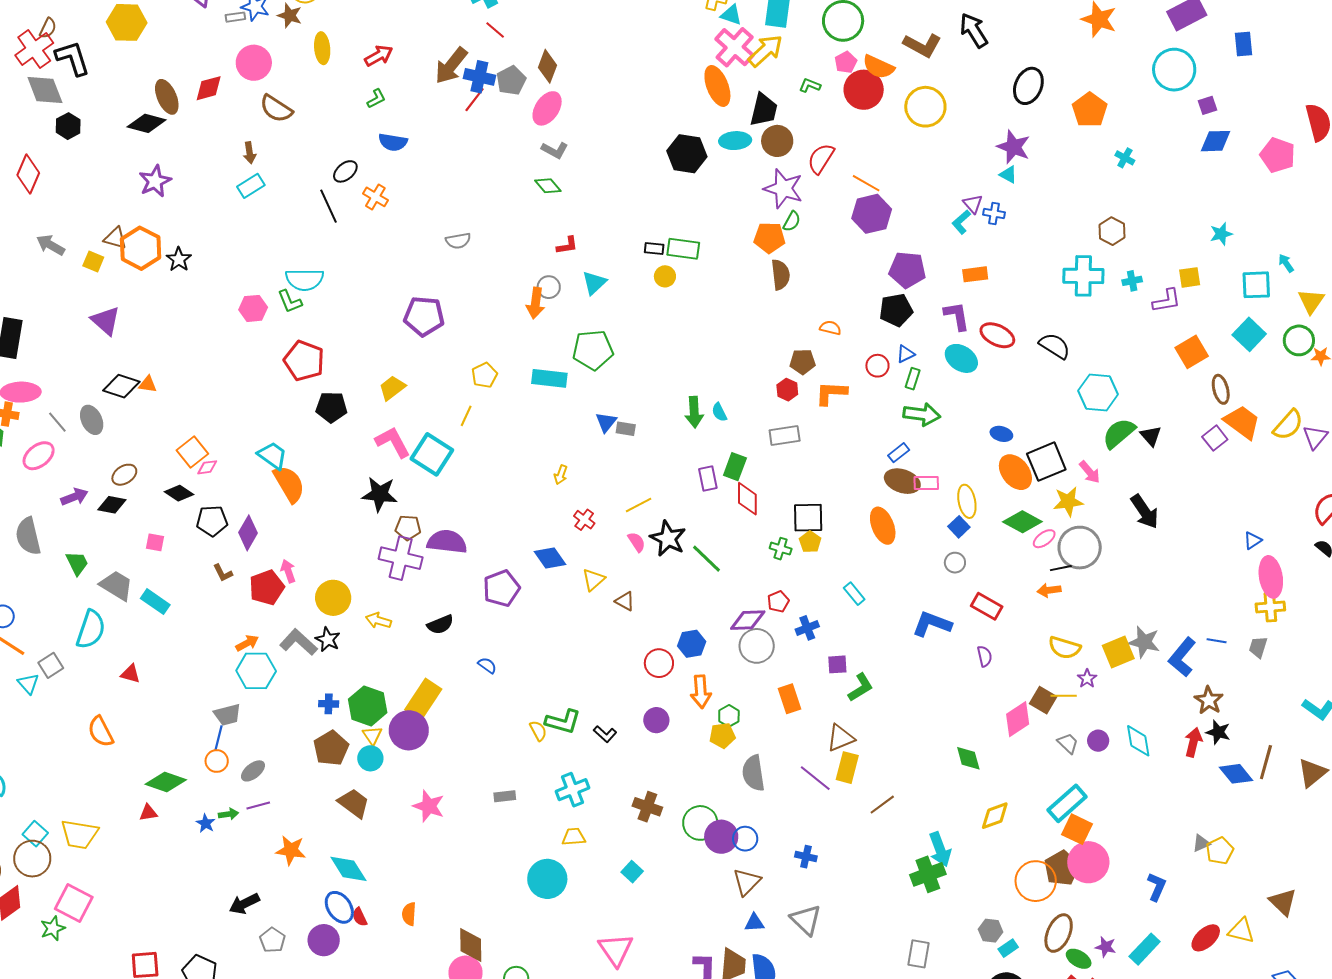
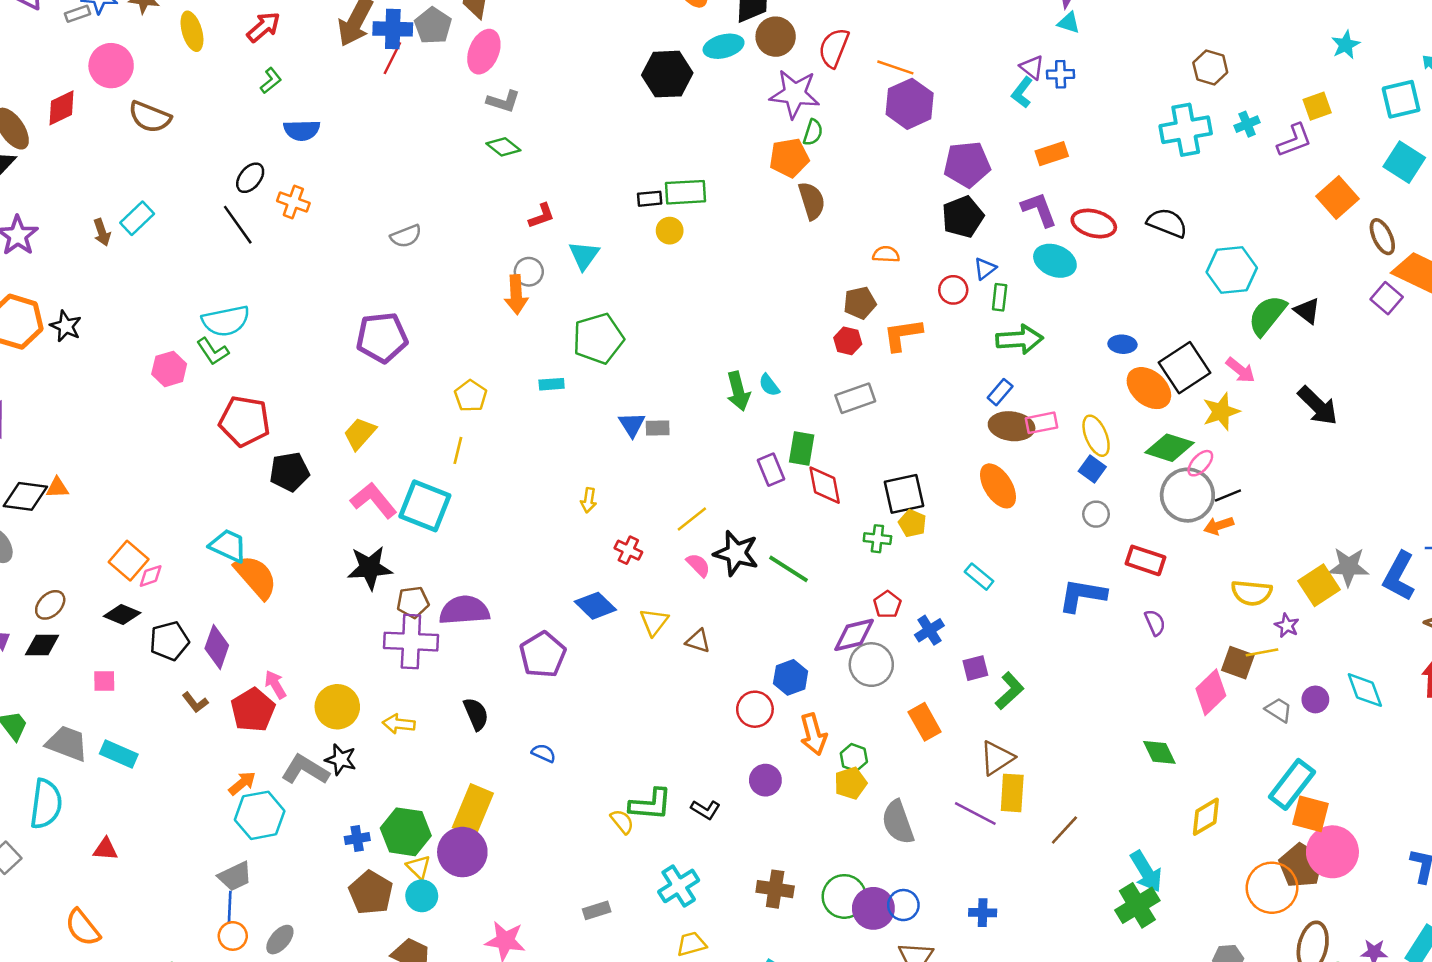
brown arrow: (250, 153) -> (102, 232), moved
cyan rectangle: (549, 378) -> (552, 384), size x0.6
gray circle: (1080, 548) -> (1187, 495), moved
black semicircle: (440, 624) -> (476, 714), turned -80

